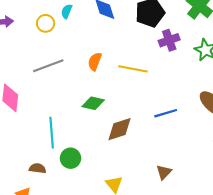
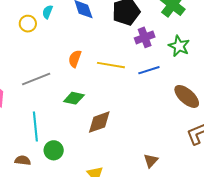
gray line: (48, 66) -> (36, 79), moved
blue line: (166, 113) -> (149, 70), moved
brown triangle: (164, 172) -> (151, 161), moved

